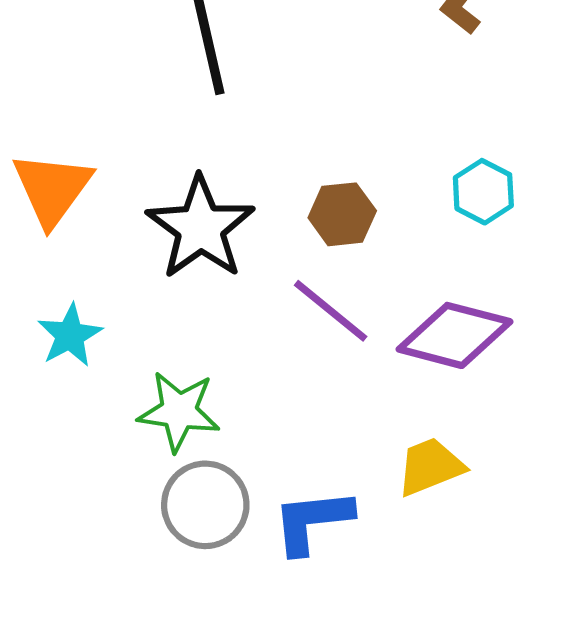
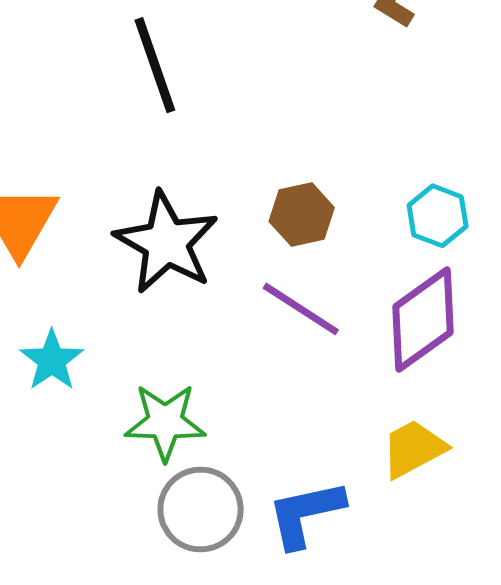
cyan hexagon: (483, 192) -> (438, 216), moved
purple diamond: (455, 335) -> (423, 319), turned -44

